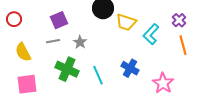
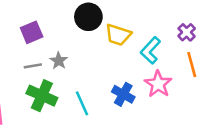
gray line: (53, 41) -> (33, 66), moved
pink star: (163, 83) -> (158, 84), moved

